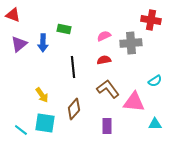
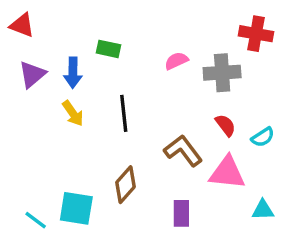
red semicircle: (104, 60) -> (225, 125), moved, turned 64
yellow arrow: (42, 95) -> (73, 113), moved

